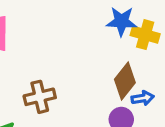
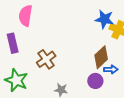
brown cross: (40, 97) -> (46, 59), turned -30

